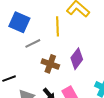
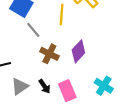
gray line: (33, 43) -> (33, 30), turned 70

